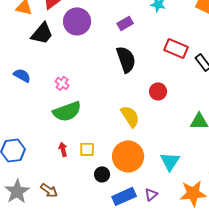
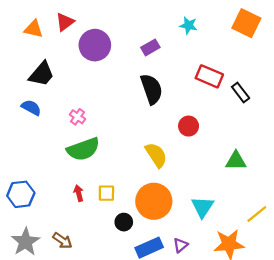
black trapezoid: (42, 33) -> (42, 74), moved

